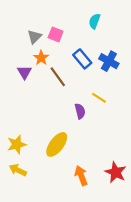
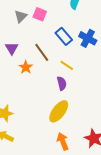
orange star: (41, 58) -> (26, 67), moved
yellow line: (99, 98) -> (67, 65), moved
yellow ellipse: (57, 144) -> (59, 111), moved

